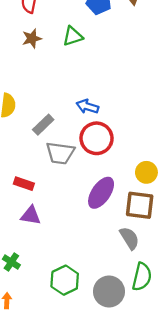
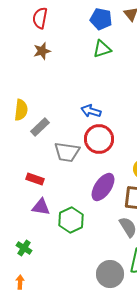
green triangle: (73, 36) -> (102, 49), moved
gray rectangle: (43, 125) -> (40, 127), moved
green hexagon: (65, 280) -> (71, 220), moved

